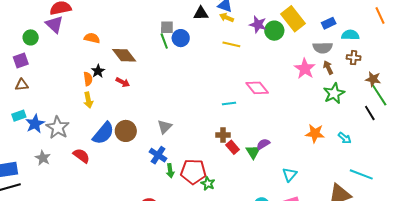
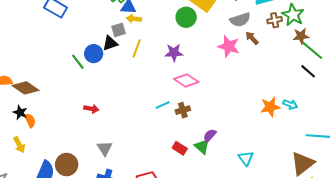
black triangle: (201, 13) -> (110, 43), moved
purple star: (258, 24) -> (174, 53), moved
gray square: (167, 27) -> (119, 30), moved
yellow line: (231, 44) -> (137, 48), moved, turned -66
brown diamond: (124, 55) -> (25, 88), moved
orange semicircle: (88, 79) -> (30, 120), moved
red arrow: (123, 82) -> (91, 109), moved
green star: (334, 93) -> (293, 15), moved
orange star: (315, 133) -> (270, 107), moved
brown cross: (223, 135) -> (183, 110), moved

